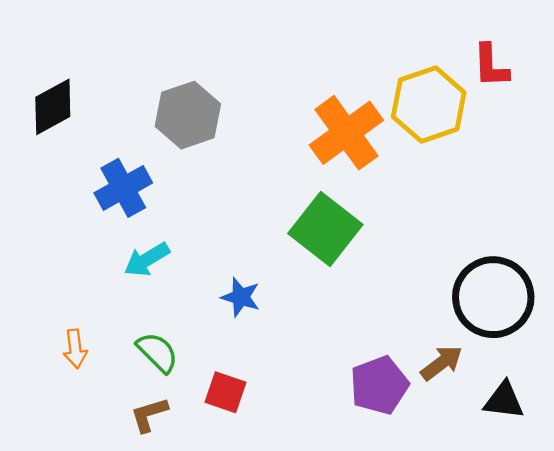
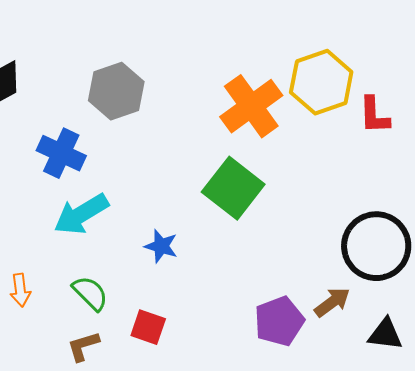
red L-shape: (491, 66) -> (374, 115), moved
blue cross: (123, 188) -> (61, 153), turned -36
cyan arrow: (147, 260) -> (81, 214), size x1.4

